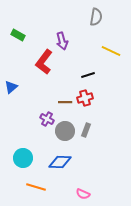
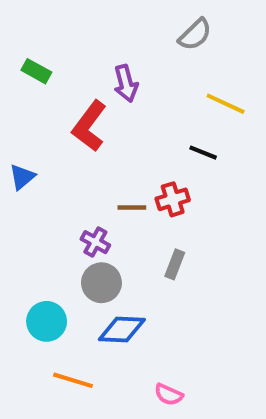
gray semicircle: (96, 17) -> (195, 35), turned 36
black line: (88, 75) -> (203, 153), moved, turned 40
gray circle: (65, 131) -> (101, 283), moved

